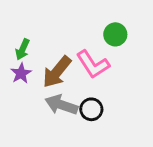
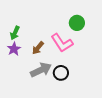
brown arrow: (57, 72) -> (38, 48), size x0.6
gray arrow: (61, 105) -> (41, 70), turned 135

